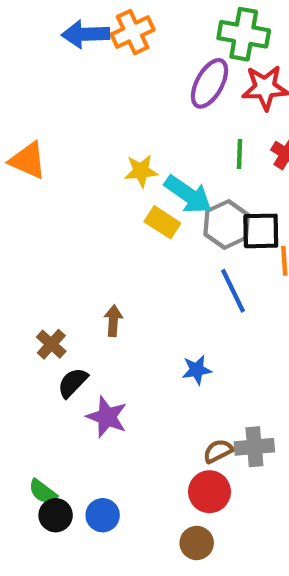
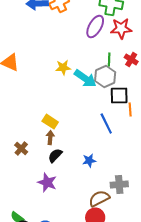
yellow rectangle: (162, 222) -> (50, 122), moved
gray hexagon: (227, 224) -> (105, 77), moved
black semicircle: (73, 383) -> (55, 156), moved
gray cross: (254, 447) -> (119, 185), moved
brown semicircle: (218, 451) -> (99, 199), size x1.5

